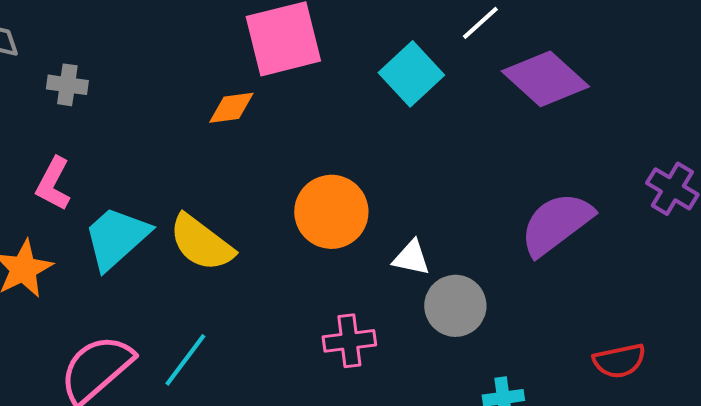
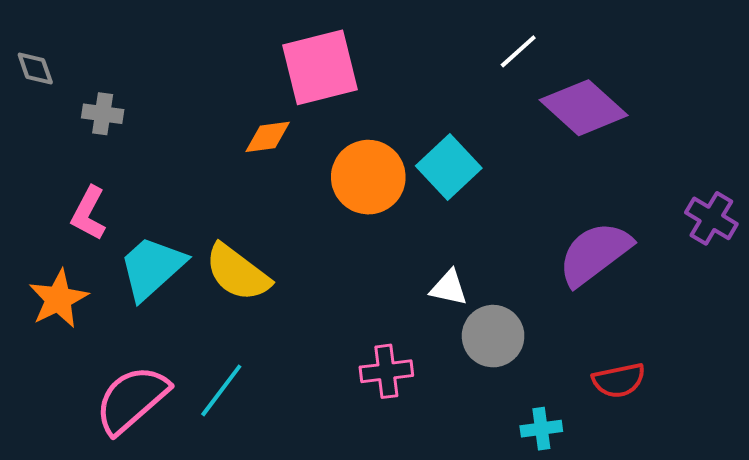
cyan square: (411, 74) -> (449, 167), moved
orange circle: (331, 212) -> (368, 177), moved
red semicircle: (619, 361) -> (619, 380), moved

